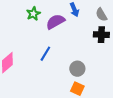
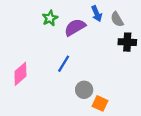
gray semicircle: (101, 15) -> (117, 19), moved
gray circle: (77, 69) -> (84, 90), moved

